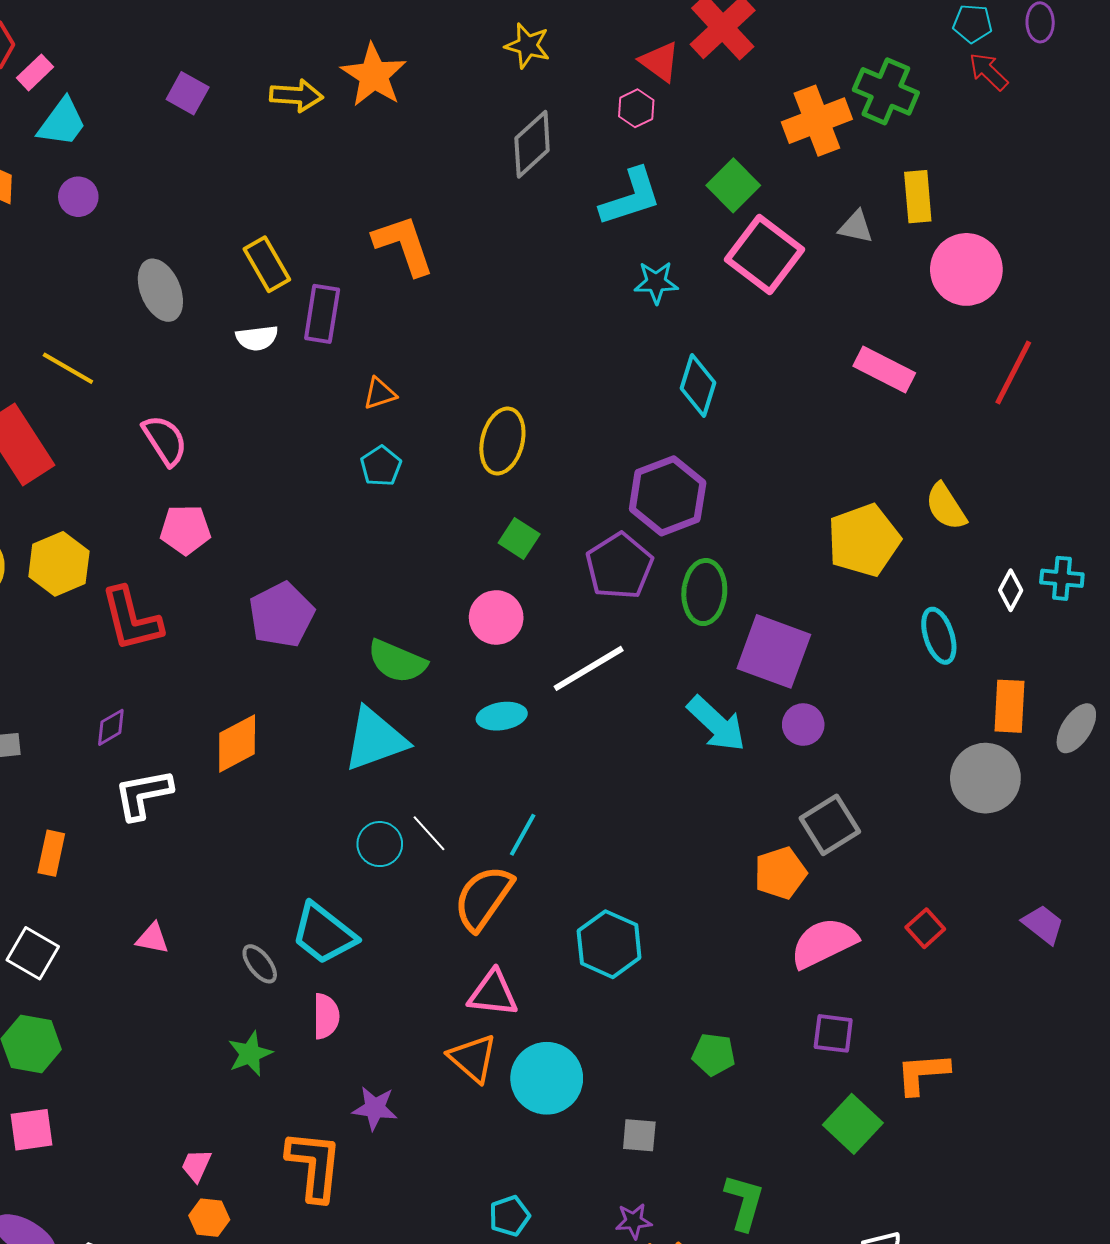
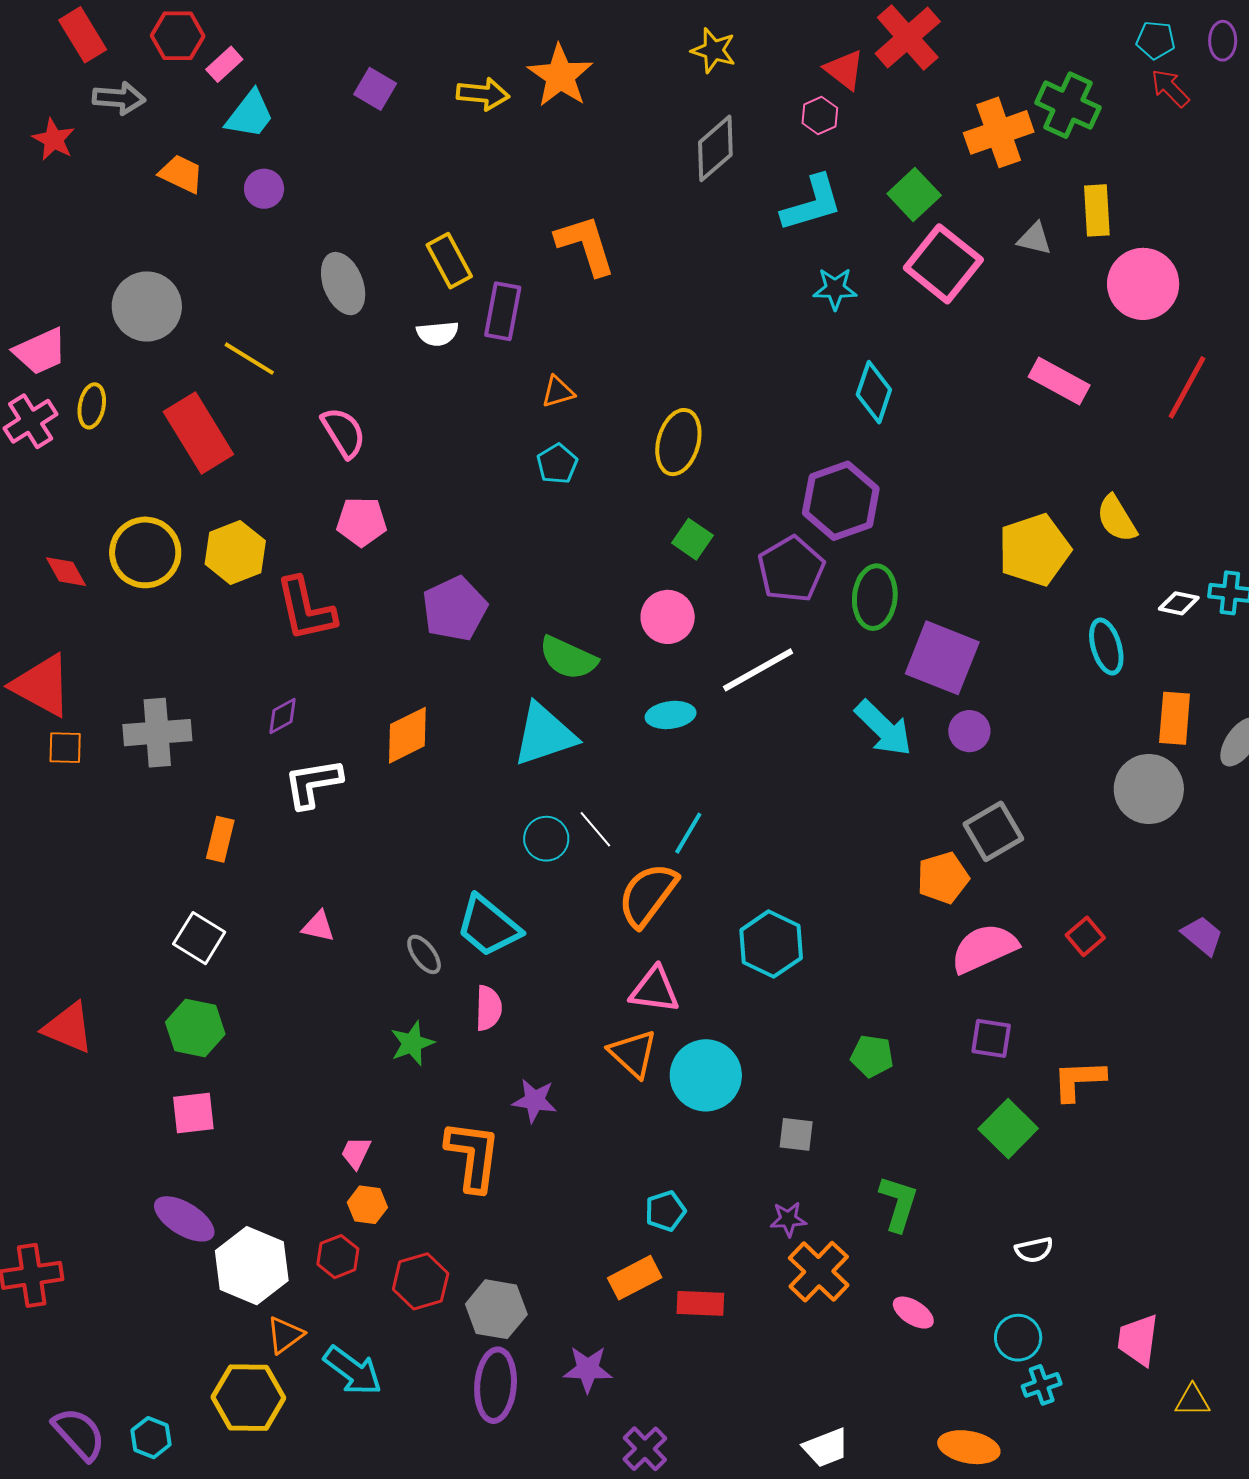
white diamond: (1011, 590) -> (1179, 603), turned 72

